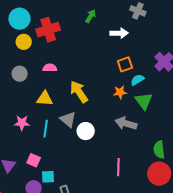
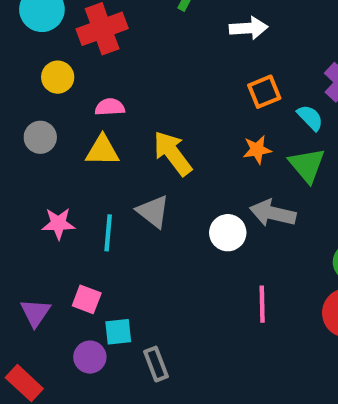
yellow circle: (24, 42) -> (58, 77), moved
gray circle: (20, 74) -> (40, 137), moved
cyan semicircle: (137, 80) -> (310, 118), moved, turned 80
yellow triangle: (45, 99) -> (102, 151), moved
white circle: (86, 131) -> (228, 233), moved

